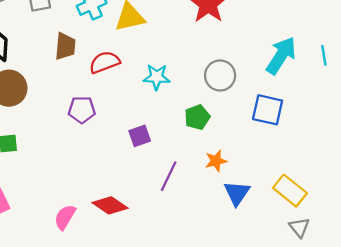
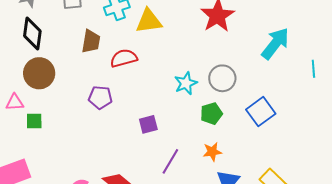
cyan arrow: (281, 56) -> (275, 44), moved
cyan star: (157, 77) -> (186, 83), moved, turned -30
blue square: (268, 110) -> (261, 112), turned 36
green pentagon: (197, 117) -> (211, 114), moved

